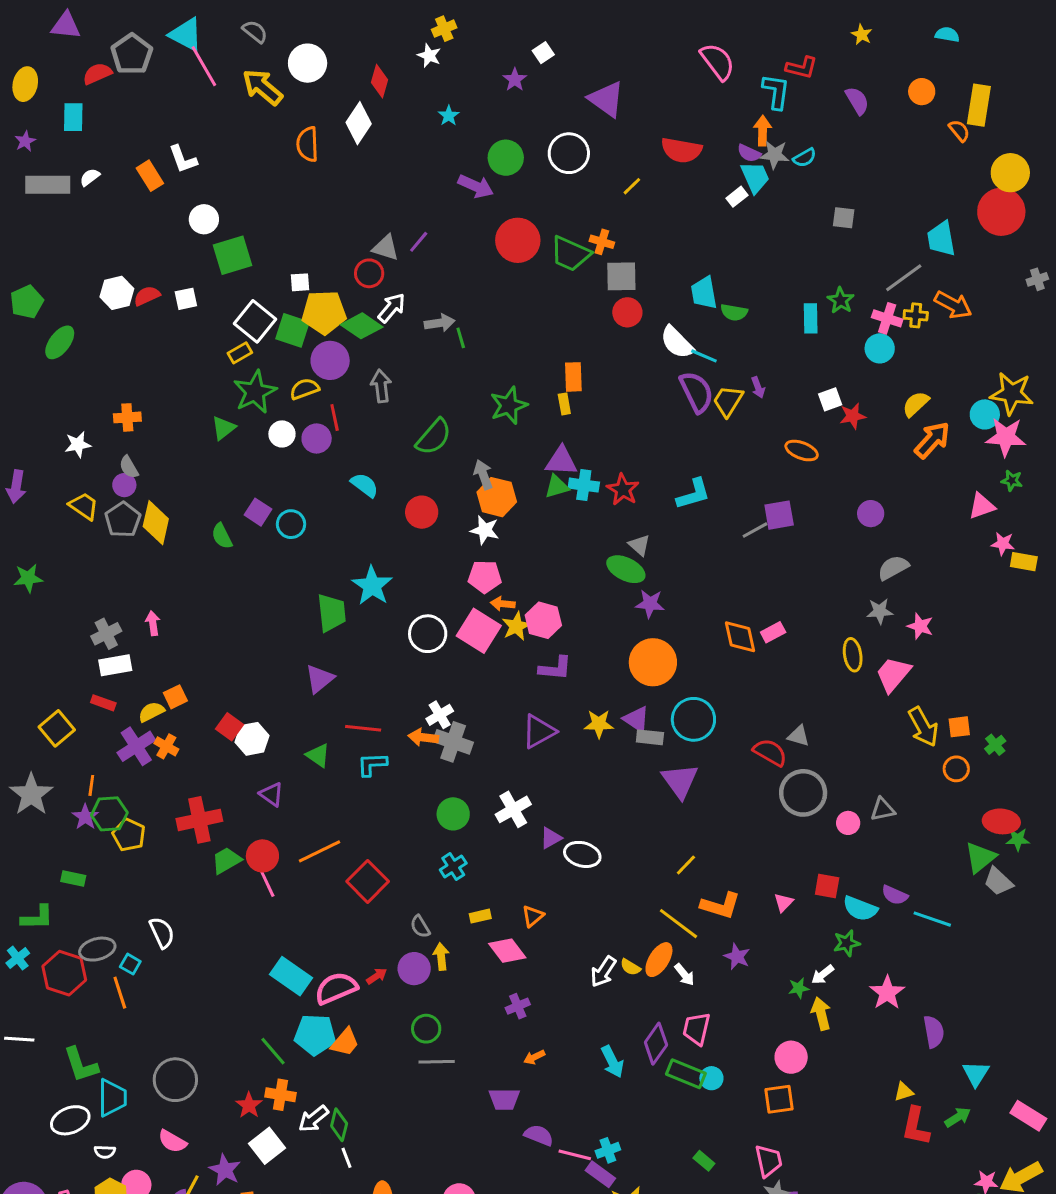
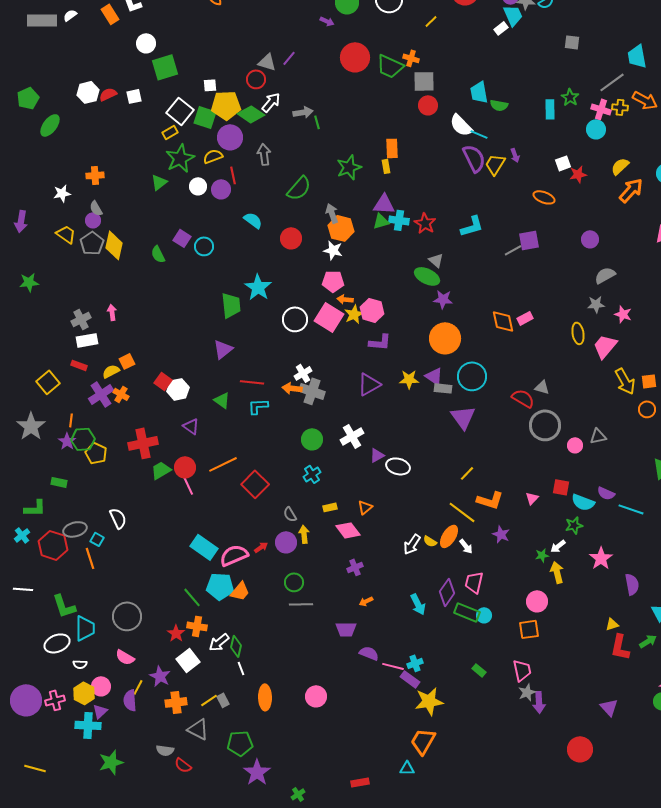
purple arrow: (476, 186) -> (327, 21), size x0.6

